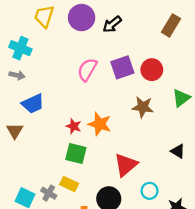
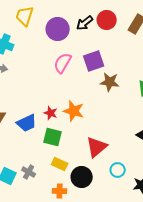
purple circle: (82, 18) -> (58, 29), moved
red circle: (152, 70) -> (107, 20), moved
blue trapezoid: (33, 104) -> (27, 123), moved
brown star: (143, 107) -> (110, 82), moved
yellow rectangle: (69, 184) -> (60, 164), moved

